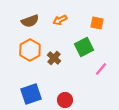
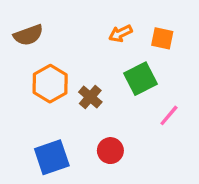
orange arrow: (60, 20) -> (120, 33), moved
brown semicircle: (30, 21) -> (28, 35), moved
red circle: (65, 100) -> (110, 151), moved

